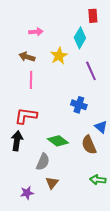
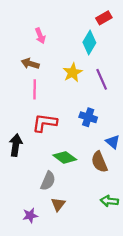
red rectangle: (93, 16) -> (104, 18), turned 64
pink arrow: (36, 32) -> (40, 36), turned 72
yellow star: (59, 56) -> (73, 73), moved
red L-shape: (26, 116) -> (45, 123), moved
black arrow: (17, 141) -> (16, 145), moved

